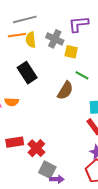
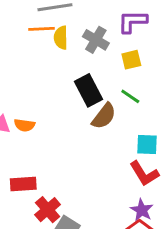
yellow square: (71, 52) -> (131, 60), moved, turned -32
black rectangle: (27, 73) -> (89, 90), moved
red cross: (36, 148) -> (48, 210), moved

